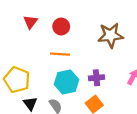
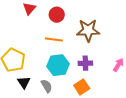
brown star: (110, 35) -> (88, 30), moved

